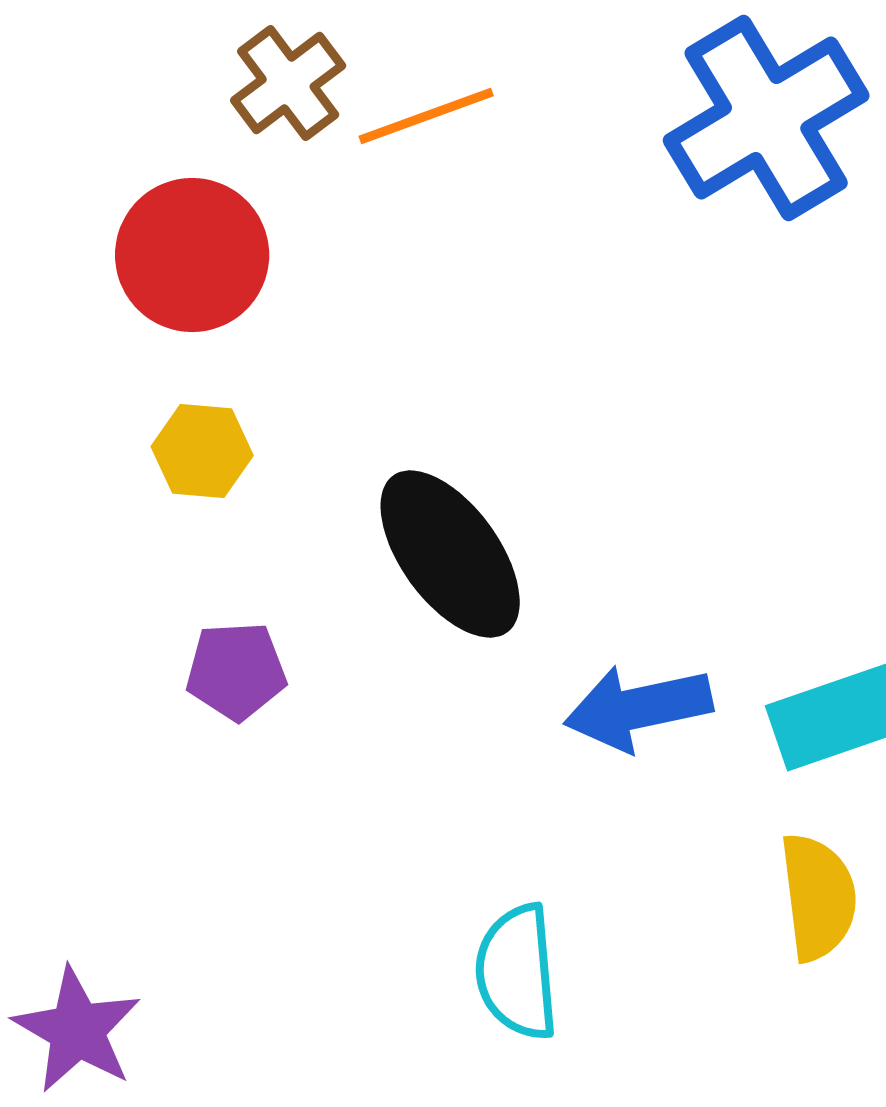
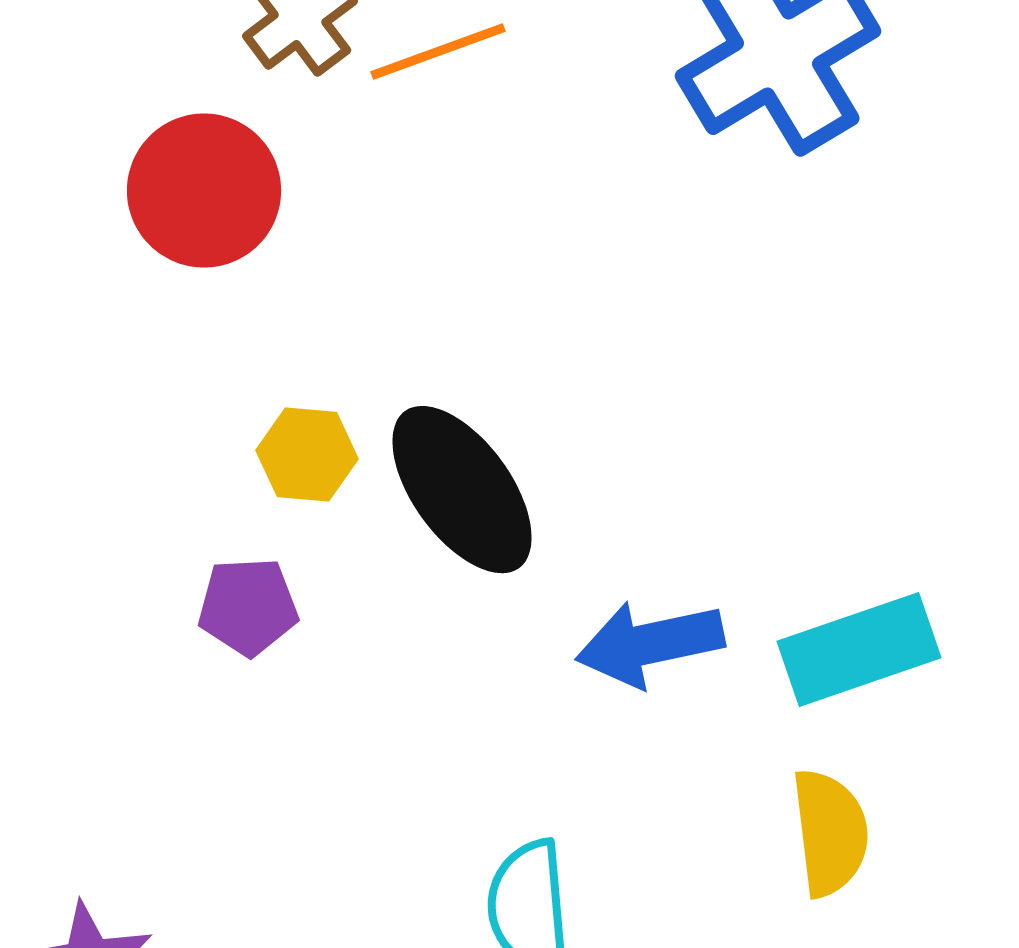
yellow hexagon: (202, 451) -> (307, 455), moved

